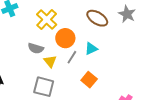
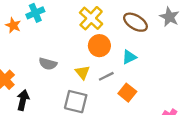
yellow cross: (47, 20) -> (91, 18), moved
gray semicircle: (36, 48) -> (48, 64), moved
gray line: (72, 57) -> (106, 76), moved, turned 32

